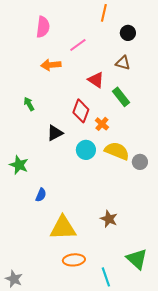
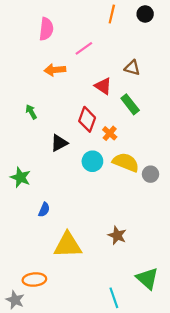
black circle: (128, 33) -> (145, 14), moved
orange ellipse: (74, 260) -> (34, 280), moved

